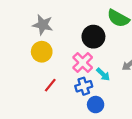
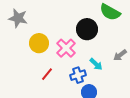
gray star: (43, 25) -> (18, 18), moved
pink cross: (83, 63) -> (66, 48), moved

